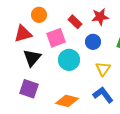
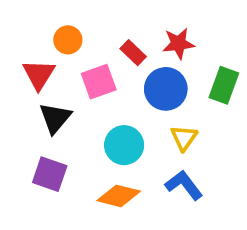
red triangle: (23, 34) -> (39, 74), turned -42
blue circle: (93, 42) -> (166, 89), size x1.5
cyan circle: (69, 60) -> (124, 145), moved

